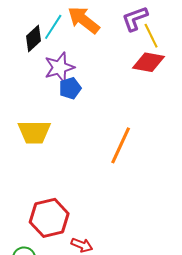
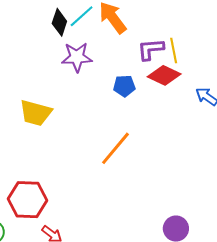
purple L-shape: (135, 19) -> (151, 49), moved
black diamond: (34, 38) -> (59, 22), turned -44
blue pentagon: (70, 88) -> (124, 86), moved

